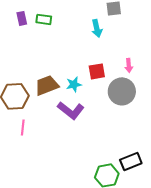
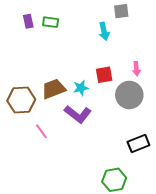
pink line: (23, 127) -> (41, 131), moved, turned -42
black rectangle: (131, 161) -> (138, 143), moved

